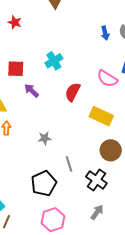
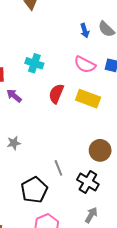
cyan cross: (54, 61) -> (34, 63), turned -36
pink semicircle: (107, 79) -> (85, 65), moved
yellow rectangle: (101, 116) -> (88, 99), moved
gray star: (45, 138) -> (14, 143), moved

